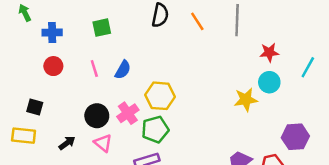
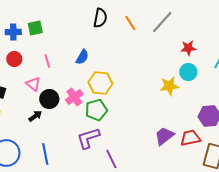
gray line: (237, 20) -> (162, 22), turned 40
green square: (102, 28) -> (35, 28), moved
blue semicircle: (123, 70) -> (82, 57), moved
black arrow: (67, 143) -> (35, 116), moved
pink triangle: (103, 143) -> (33, 84), moved

